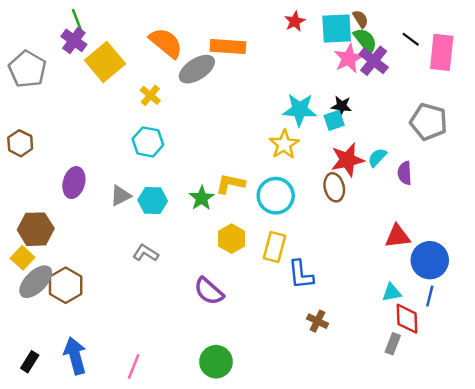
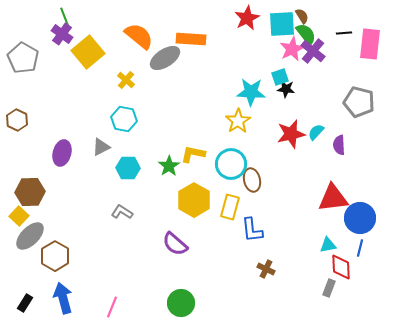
red star: (295, 21) -> (247, 18), size x1.4
black line: (411, 39) -> (344, 33), turned -42
cyan square: (334, 120) -> (280, 77), moved
brown ellipse: (334, 187) -> (252, 180), moved
gray triangle: (120, 196) -> (101, 147), moved
red triangle: (398, 236) -> (333, 198), size x1.4
yellow hexagon: (232, 239) -> (194, 200), size x1.4
brown hexagon: (66, 285) -> (55, 256), moved

